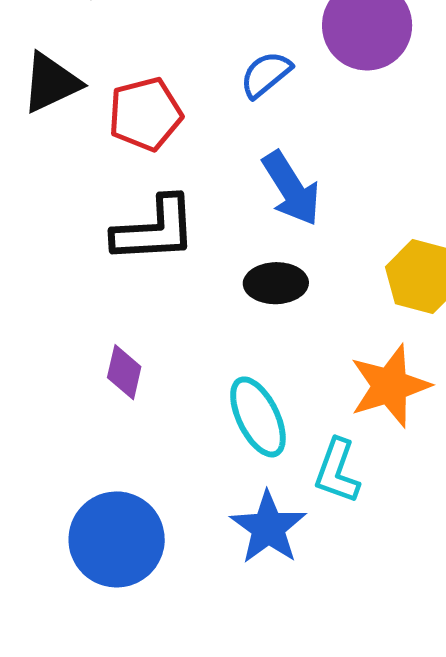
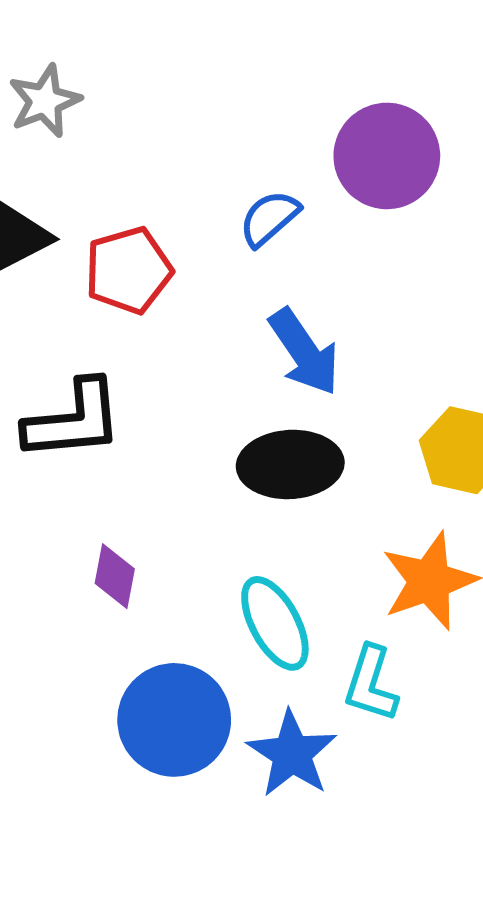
black L-shape: (155, 230) -> (73, 420), moved
black ellipse: (276, 283) -> (290, 464), size x1.4
blue circle: (117, 539) -> (174, 720), moved

